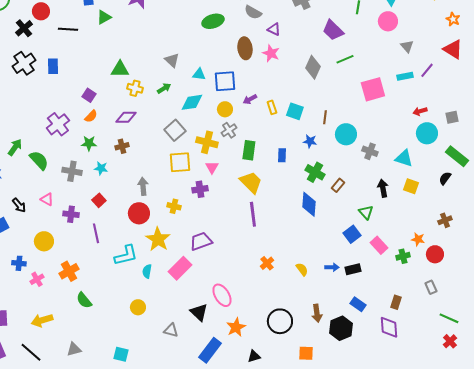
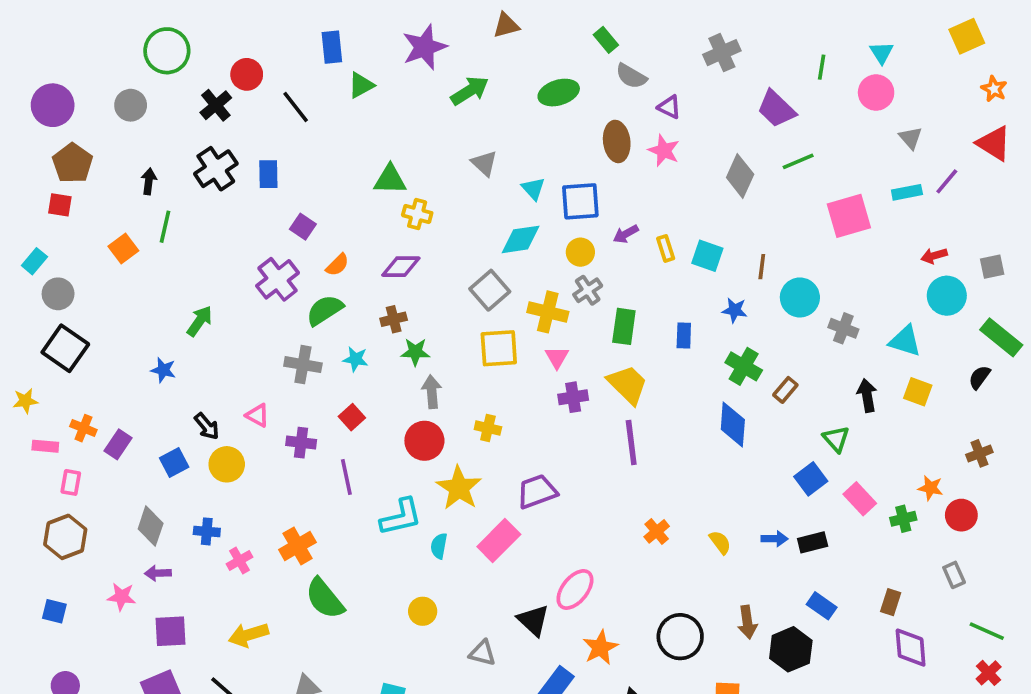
black line: (68, 29) -> (296, 107), turned 48
cyan triangle: (199, 74) -> (533, 189), turned 40
green arrow: (164, 88) -> (470, 91), moved, size x1.5
purple square: (89, 95) -> (303, 227), moved
green star: (89, 143) -> (415, 352), moved
green semicircle: (39, 160) -> (325, 310), moved, turned -80
purple cross: (200, 189) -> (573, 397), moved
yellow circle: (44, 241) -> (227, 464), moved
pink ellipse: (222, 295) -> (575, 589), turned 70
green semicircle: (84, 300) -> (325, 599), size x1.4
purple diamond: (389, 327) -> (911, 648), moved

